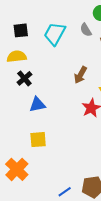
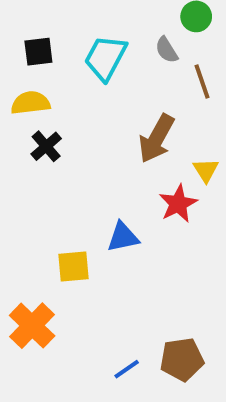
brown arrow: (80, 75) -> (157, 139), size x1.4
blue triangle: (37, 105) -> (123, 237), moved

